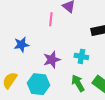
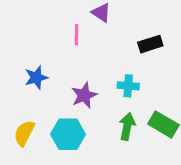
green arrow: (78, 83) -> (127, 127), turned 48

